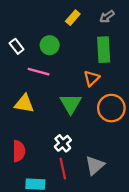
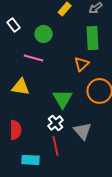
white rectangle: (17, 46) -> (14, 25), moved
green triangle: (71, 104) -> (63, 99), moved
gray triangle: (95, 165) -> (83, 131), moved, turned -30

